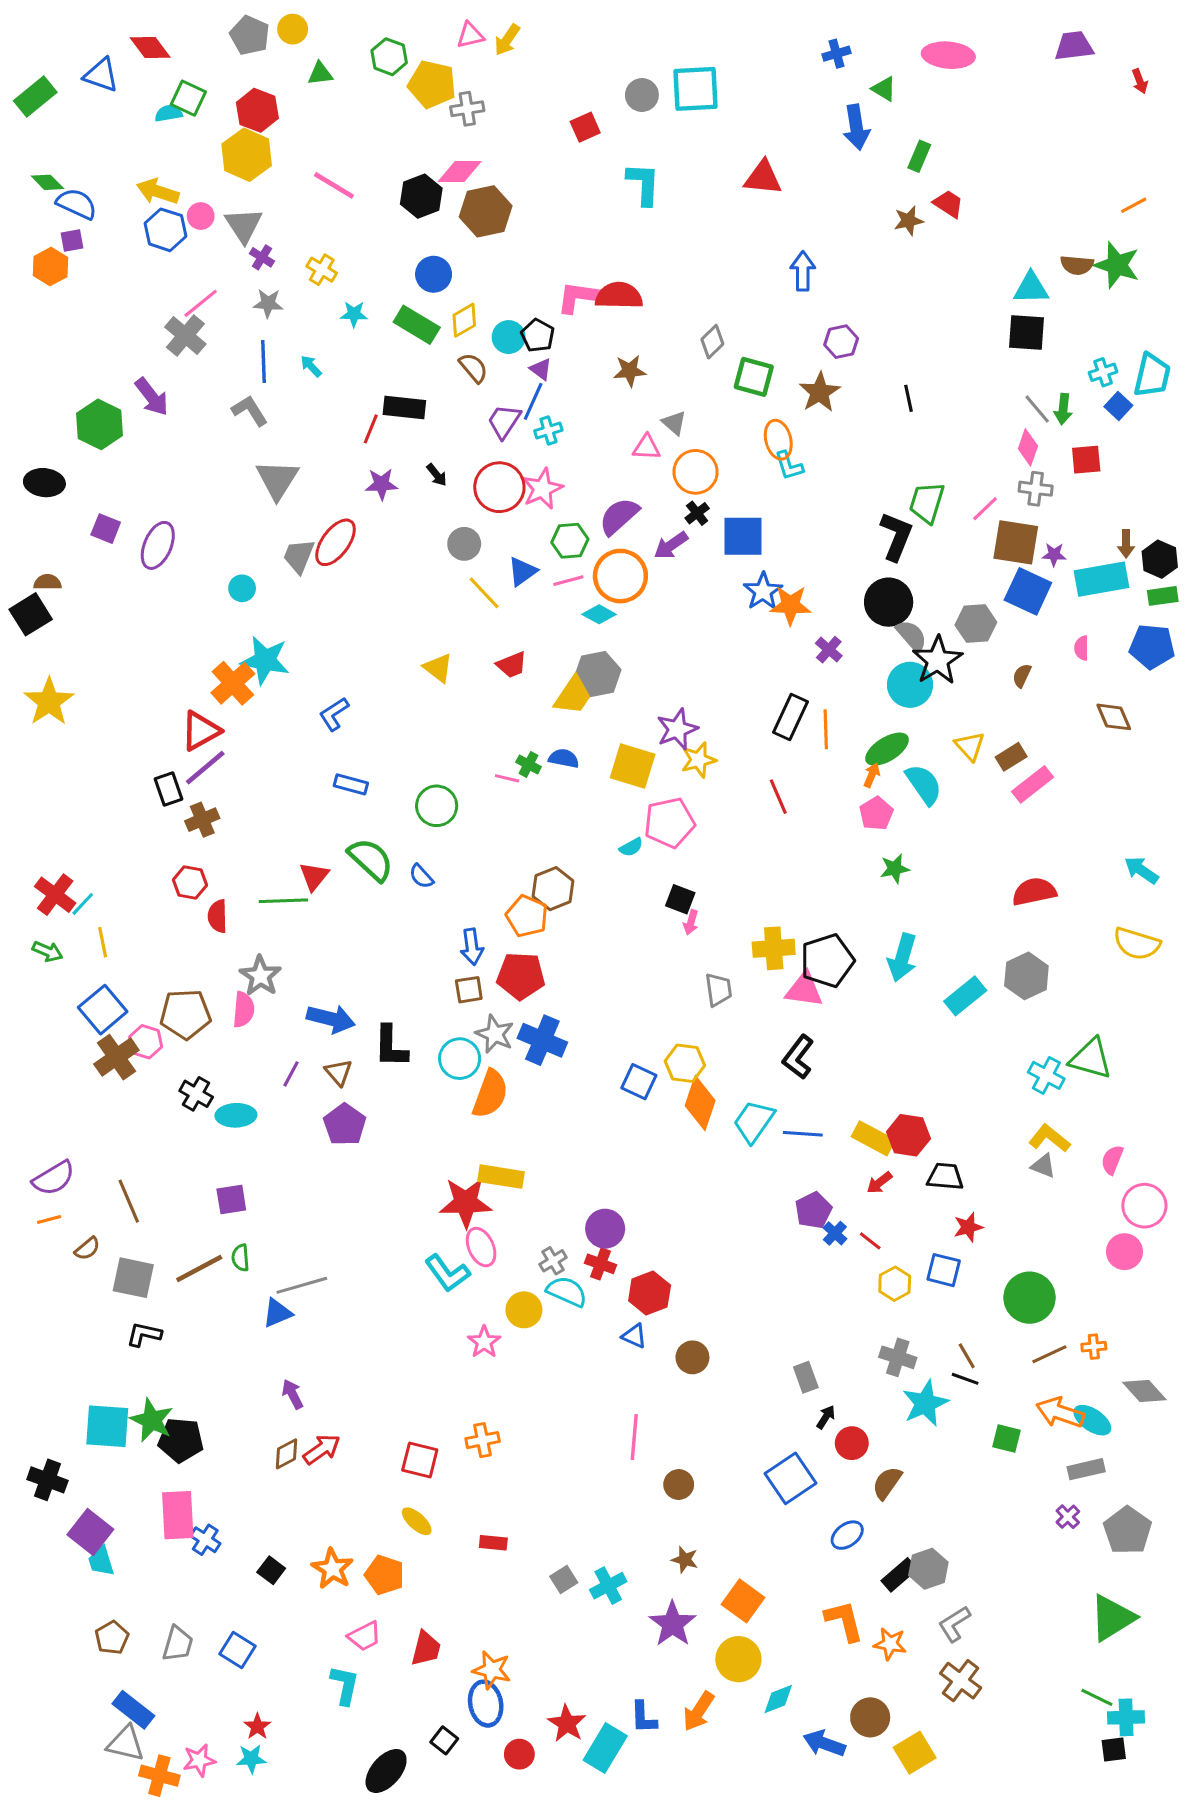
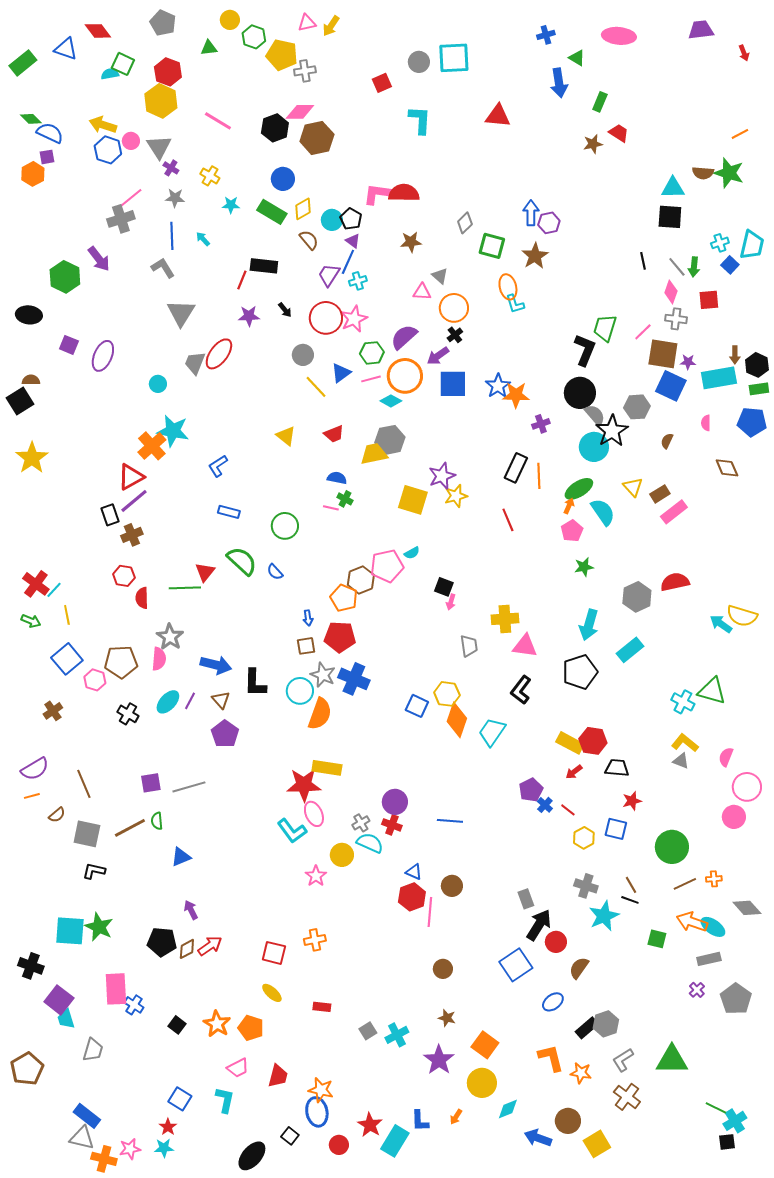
yellow circle: (293, 29) -> (230, 20), moved
blue arrow: (803, 271) -> (531, 213), moved
gray cross: (185, 336) -> (121, 219), turned 32
black line: (908, 398) -> (643, 261), moved
blue square: (743, 536) -> (453, 384), moved
purple cross: (829, 650) -> (541, 424), turned 30
yellow trapezoid: (573, 696) -> (374, 454), turned -136
blue semicircle: (564, 758) -> (337, 478), moved
pink pentagon: (669, 823) -> (387, 566), moved
cyan arrow: (1141, 870) -> (721, 624), moved
blue arrow: (472, 947) -> (308, 618), size x0.7
black pentagon: (827, 961) -> (580, 672), moved
gray hexagon: (1026, 976) -> (637, 597), moved
brown cross: (116, 1057) -> (53, 711), moved, size x0.7
cyan ellipse: (236, 1115) -> (168, 702), moved, turned -45
blue line: (803, 1134) -> (450, 821), moved
gray line: (302, 1285) -> (189, 787), moved
red hexagon: (650, 1293) -> (412, 897), moved
black arrow: (826, 1417) -> (539, 925), size x2.0
pink line: (634, 1437) -> (430, 912), moved
black pentagon: (181, 1440) -> (162, 942), moved
green triangle: (1112, 1618) -> (672, 1060), moved, turned 32
brown pentagon: (112, 1638) -> (27, 1069), moved, size x1.5
gray trapezoid: (178, 1644) -> (93, 1050), moved
blue square: (237, 1650) -> (180, 1099), moved
orange arrow: (699, 1711) -> (456, 1117), size x0.6
cyan cross: (1126, 1717) -> (735, 1121), turned -30

